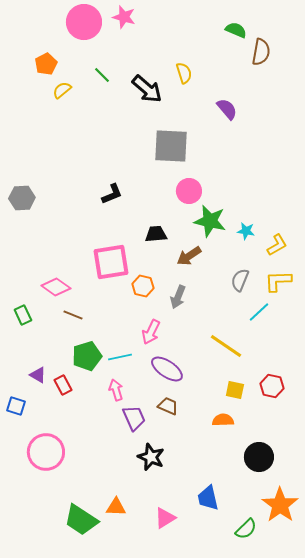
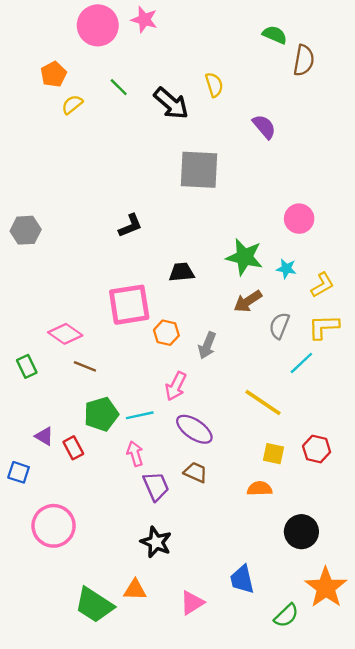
pink circle: (189, 191) -> (299, 219), moved
brown arrow: (189, 256) -> (248, 301), moved
black star: (151, 457) -> (156, 542), moved

